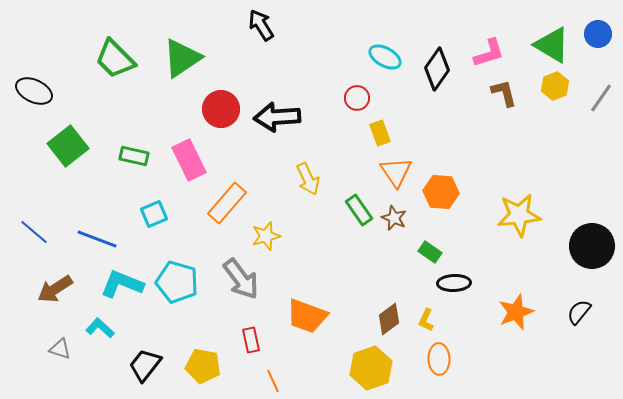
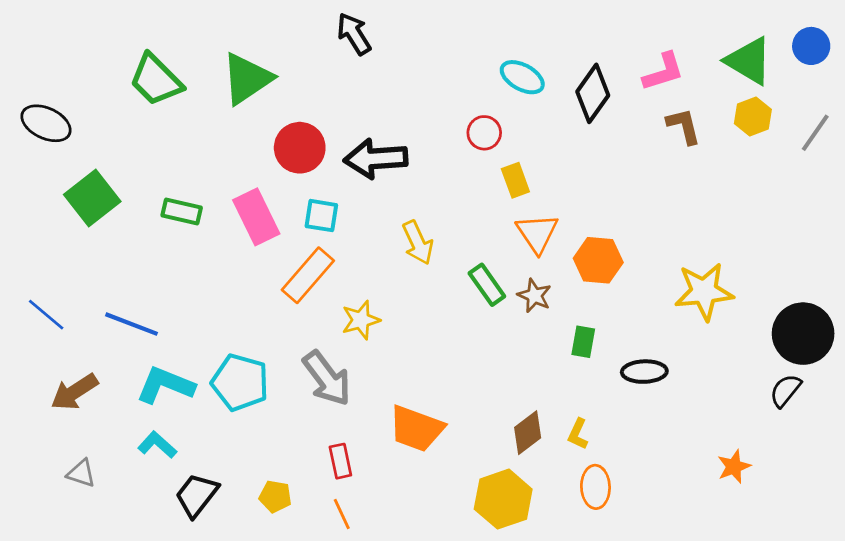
cyan square: (154, 214) -> (321, 216), moved, turned 32
green rectangle: (430, 252) -> (583, 342), turned 65
black ellipse: (454, 283) -> (644, 372), moved
orange star: (516, 312) -> (734, 467), moved, size x0.7
black semicircle: (579, 312) -> (785, 391), moved
cyan L-shape: (100, 328) -> (157, 445), moved
yellow pentagon: (203, 366) -> (275, 496), size x0.7
orange line: (273, 381) -> (342, 514), moved

